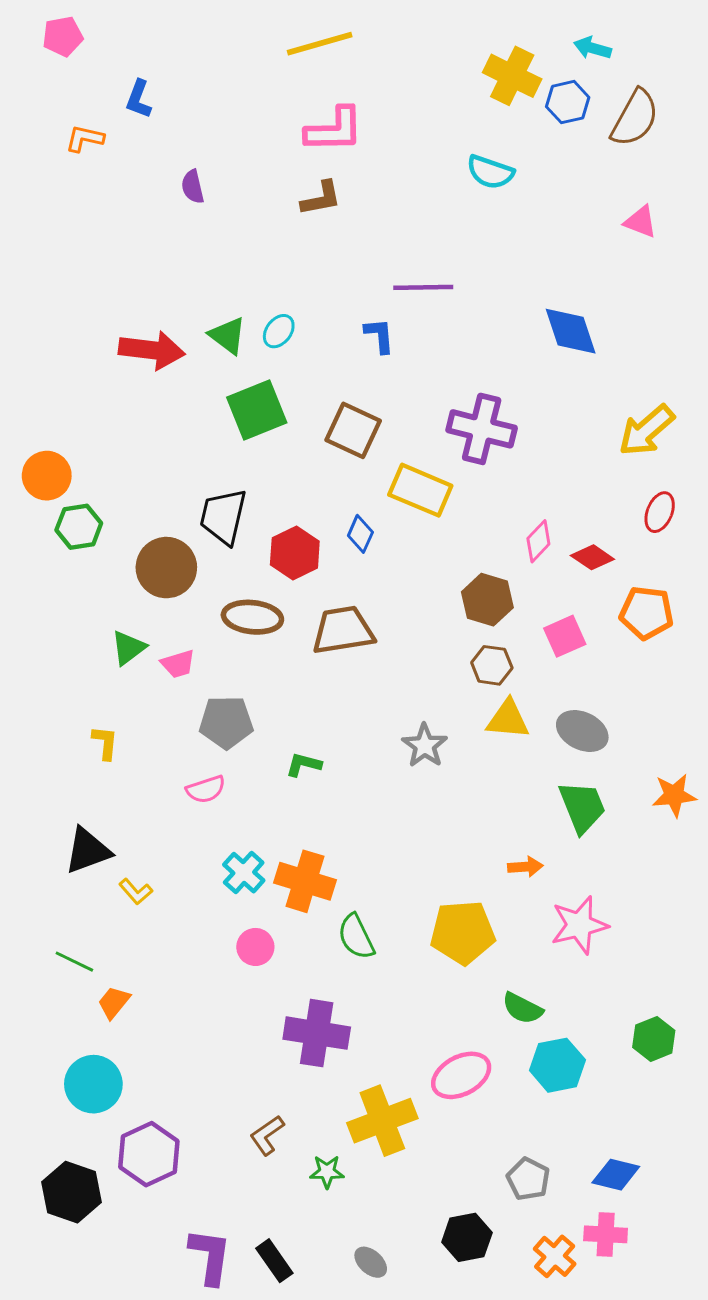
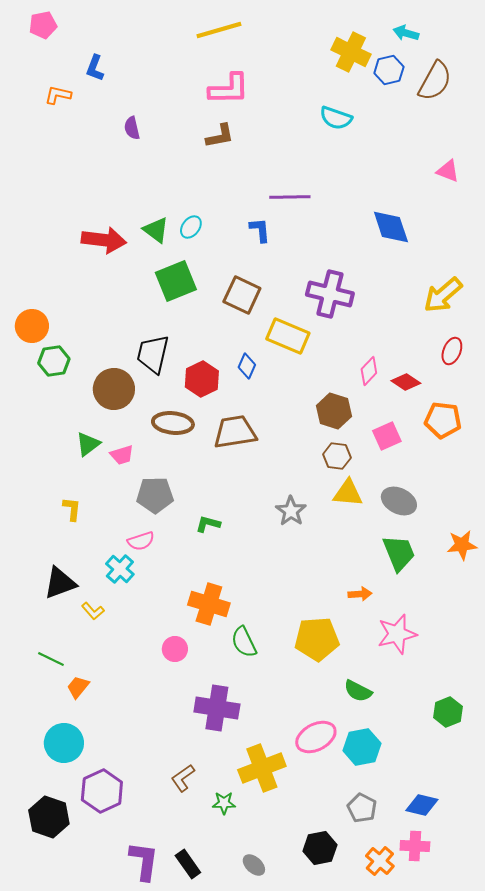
pink triangle: (641, 222) -> (448, 171), moved
cyan cross: (244, 873) -> (120, 569), moved
cyan hexagon: (557, 1065) -> (362, 747), moved

